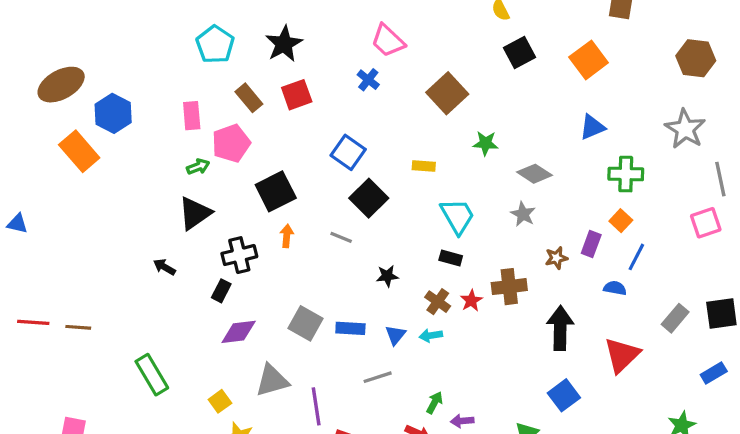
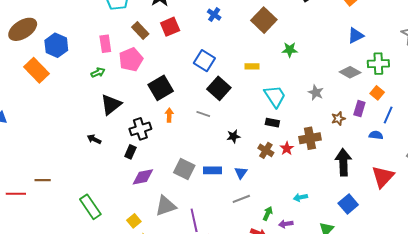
green arrow: (198, 167) -> (98, 73), moved
gray diamond: (535, 174) -> (350, 72), moved
red line: (33, 322) -> (16, 194), moved
cyan arrow: (431, 335) -> (300, 197), moved
gray line: (378, 377) -> (241, 199), moved

